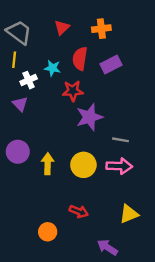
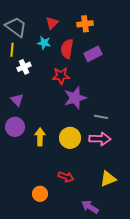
cyan star: (52, 68) -> (44, 43), moved
purple triangle: (20, 104) -> (17, 100), moved

